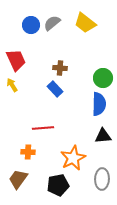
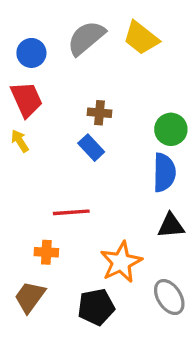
gray semicircle: (52, 23) -> (86, 38), size x1.4
blue circle: (31, 25) -> (31, 53), moved
gray ellipse: (102, 179) -> (169, 297), turned -35

